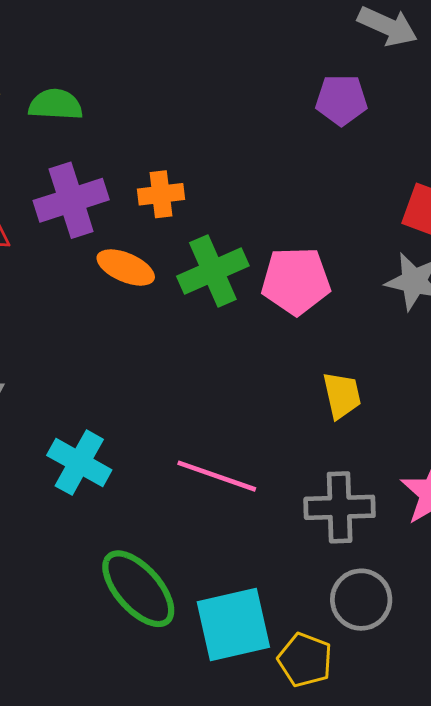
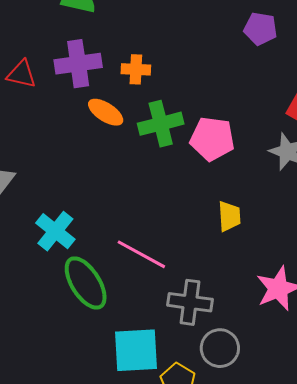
gray cross: (340, 507) -> (190, 302), moved
green ellipse: (138, 589) -> (86, 283), moved

